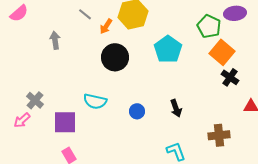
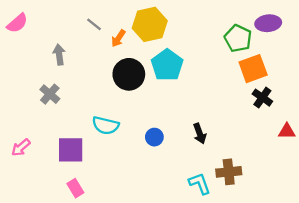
cyan pentagon: (168, 49) -> (167, 65), moved
orange square: (222, 52) -> (253, 69), turned 30
gray cross: (35, 100) -> (50, 94), moved
brown cross: (219, 135) -> (229, 172), moved

